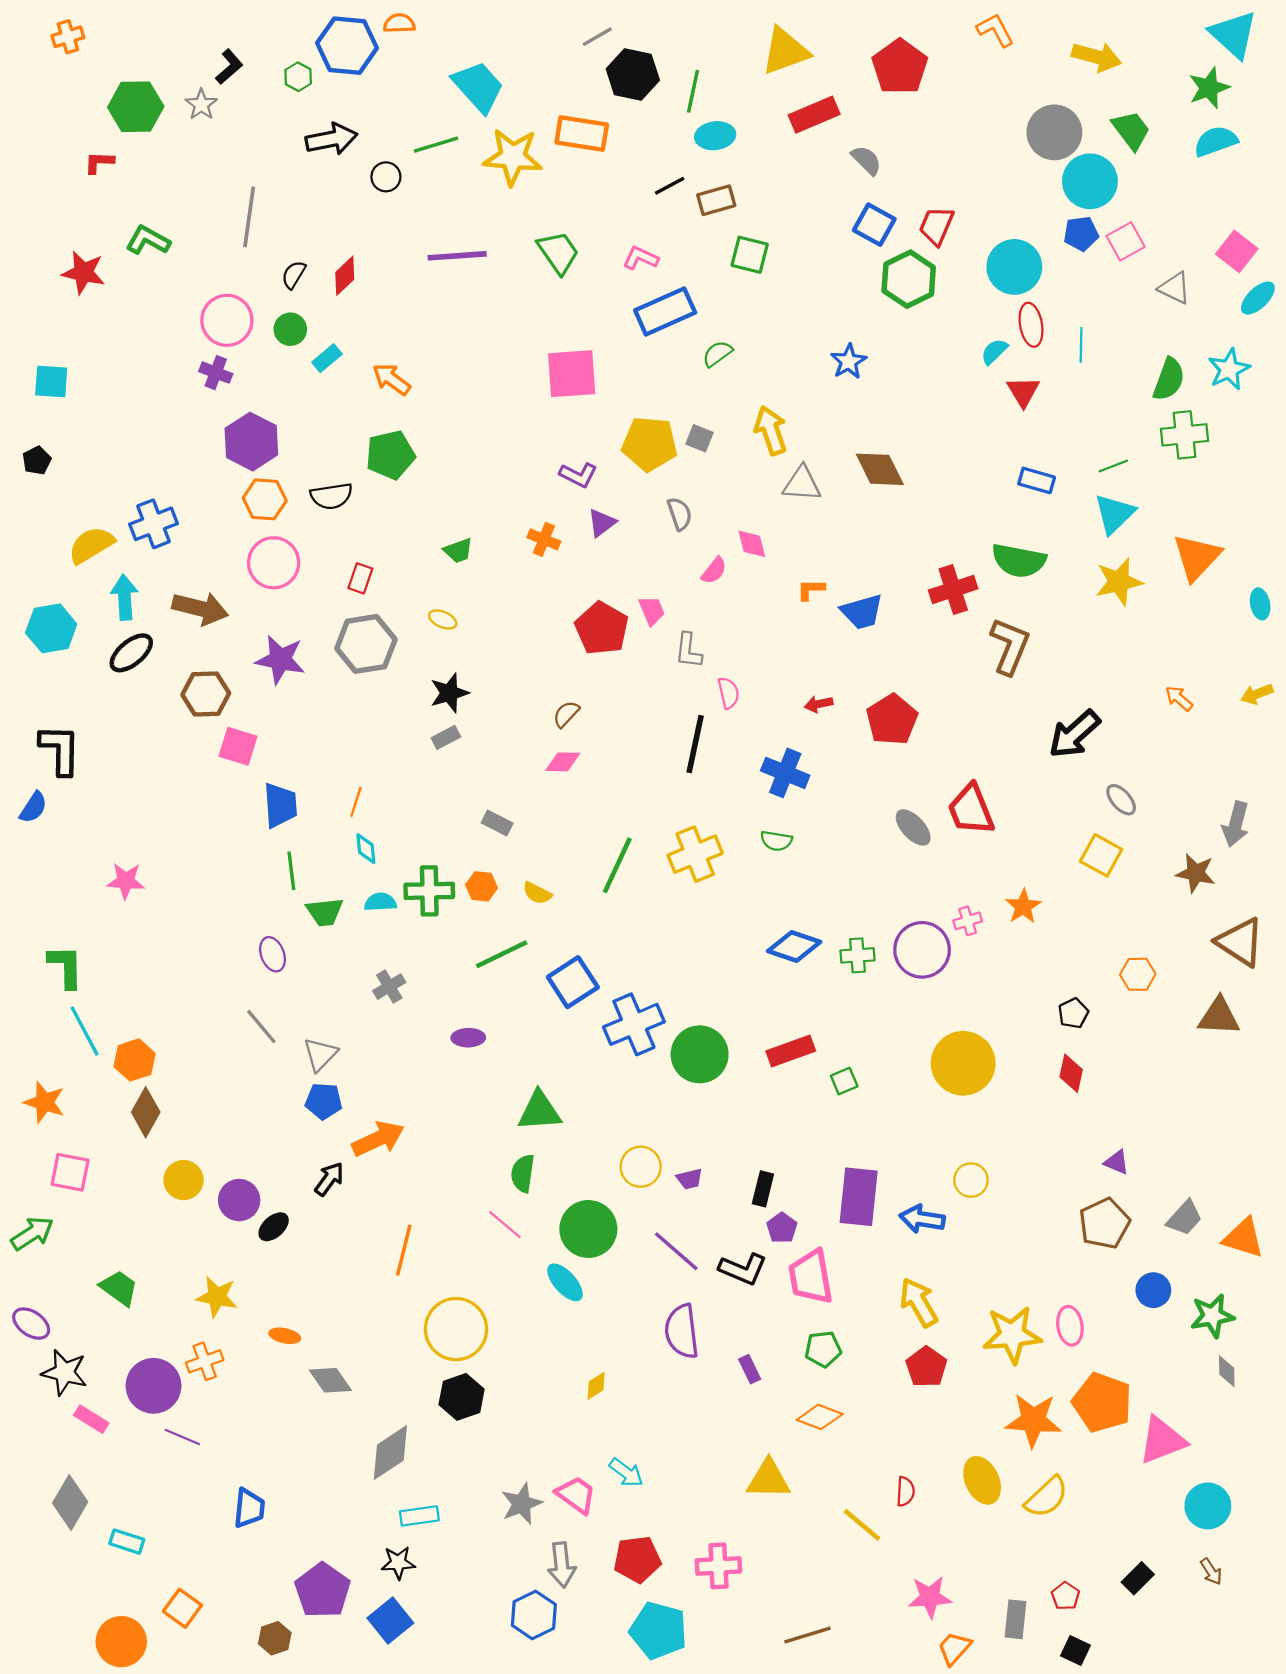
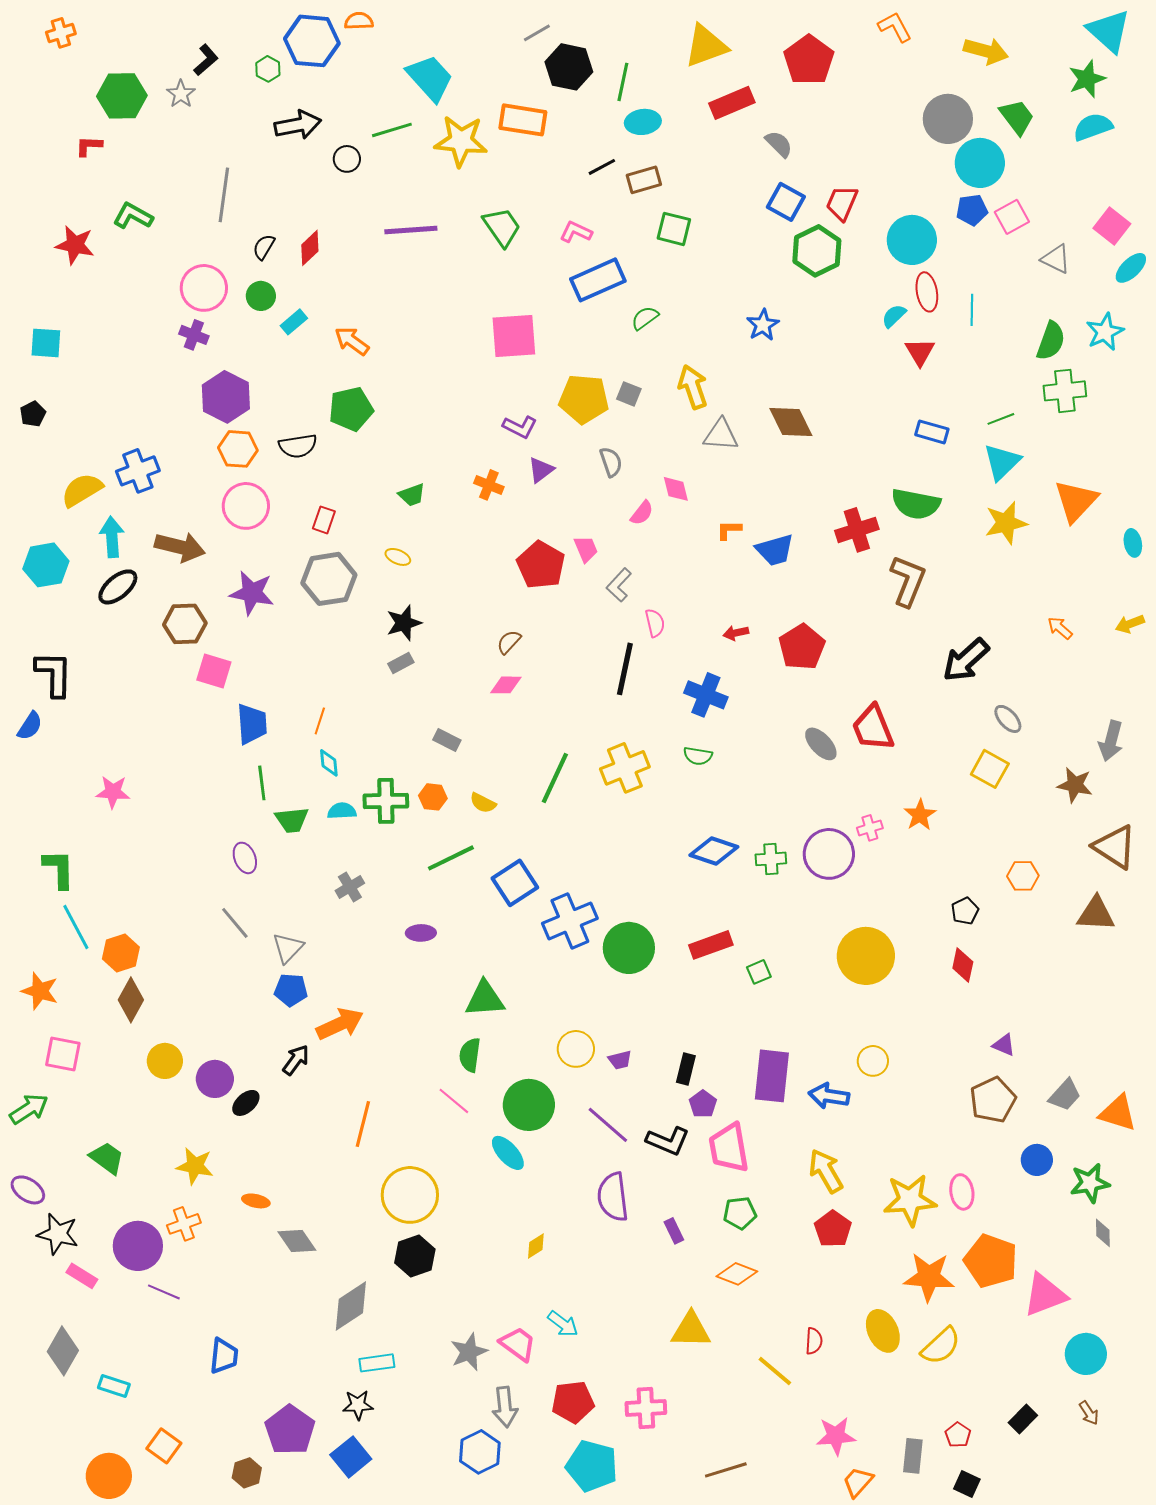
gray L-shape: (688, 651) -> (619, 585), turned 36

